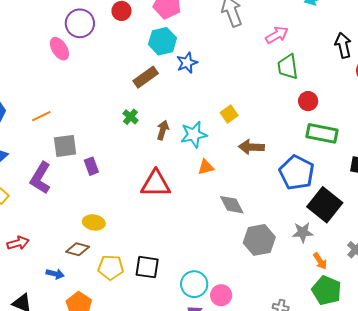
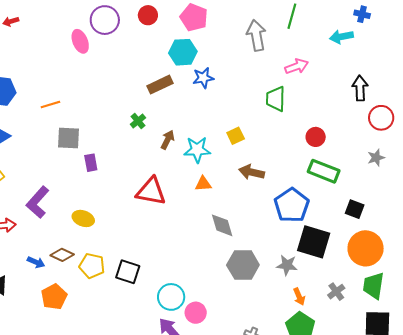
green trapezoid: (288, 67) -> (276, 99), moved
purple L-shape: (41, 178) -> (38, 202), moved
black square: (325, 205) -> (314, 242), turned -32
brown diamond: (78, 249) -> (62, 255), moved

